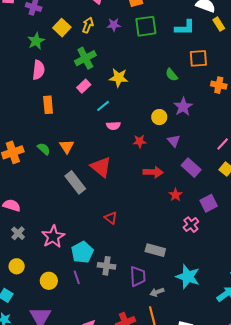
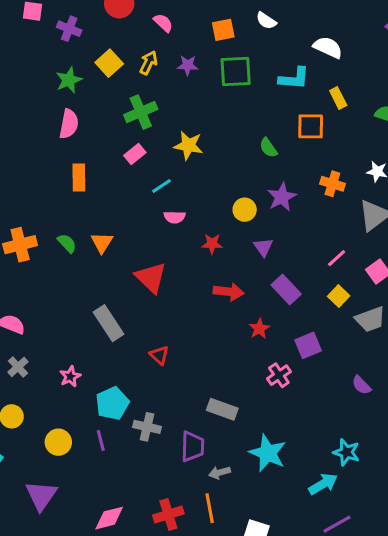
yellow rectangle: (219, 24) -> (338, 98), moved
orange cross: (219, 85) -> (332, 184), moved
gray rectangle: (75, 182) -> (109, 323), moved
pink star: (53, 237) -> (70, 376), size x0.6

